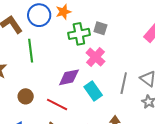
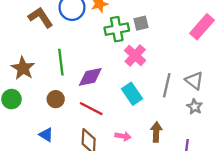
gray square: (100, 28) -> (141, 23), turned -32
green line: (31, 51) -> (61, 62), moved
purple diamond: (69, 77) -> (90, 77), moved

